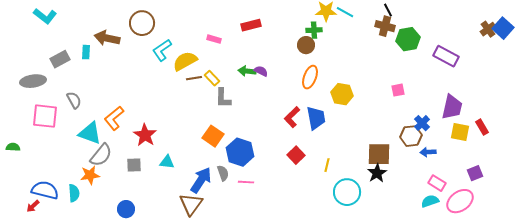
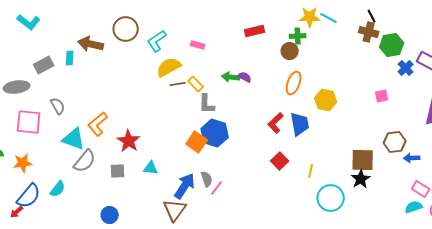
red rectangle: (251, 25) -> (255, 31), moved
cyan L-shape: (162, 50) -> (157, 41), moved
blue cross: (422, 123) -> (406, 68), moved
blue hexagon: (240, 152) -> (215, 133), moved
orange star: (90, 175) -> (23, 163), moved
pink line: (246, 182) -> (217, 188), moved, turned -56
blue semicircle: (45, 190) -> (29, 196), turned 116
cyan semicircle: (74, 193) -> (58, 189), moved, turned 42

